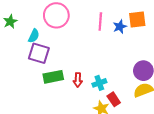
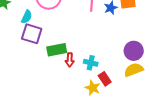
green rectangle: (53, 77) -> (57, 50), moved
cyan cross: (99, 83) -> (91, 63), turned 32

